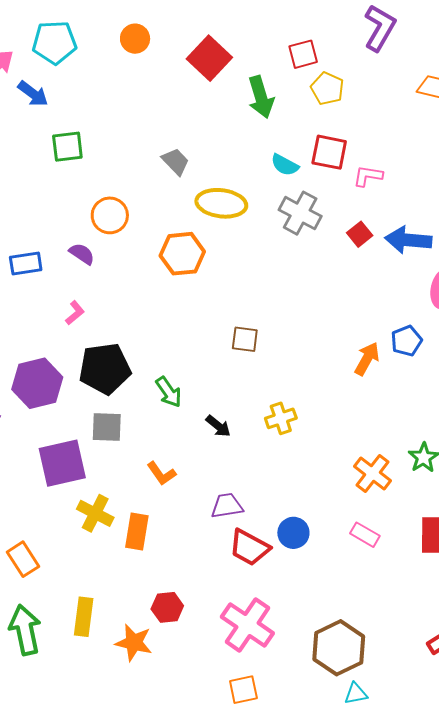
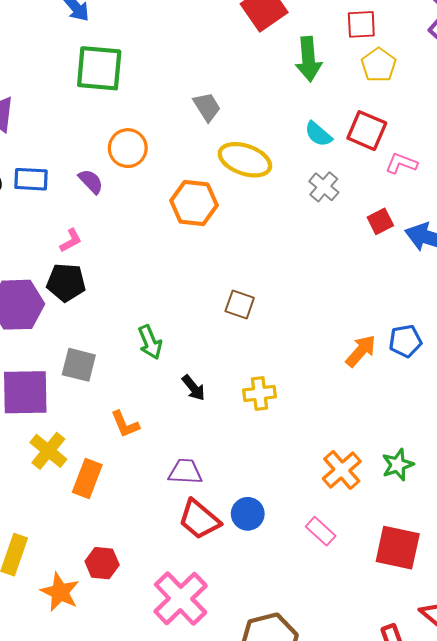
green square: (67, 147) -> (99, 68), size x1.4
gray cross: (300, 213) -> (324, 187), size x0.7
black pentagon: (105, 369) -> (66, 282), moved, size x0.7

